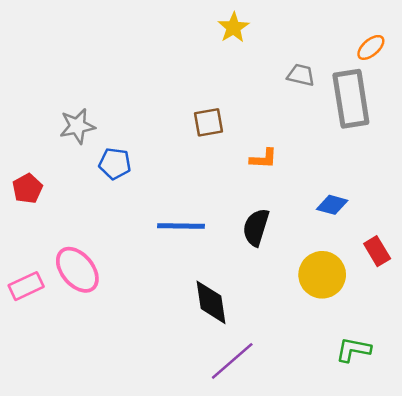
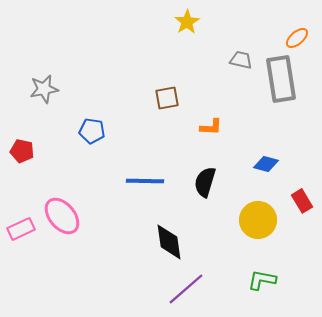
gray star: (77, 126) -> (44, 89), moved
red pentagon: (27, 189) -> (22, 151), turned -30
green L-shape: (353, 350) -> (262, 280), moved

